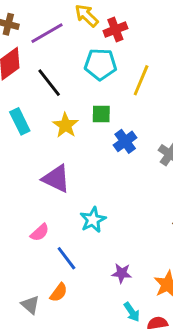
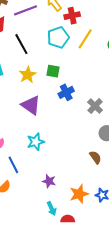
cyan pentagon: (100, 64) -> (58, 37), turned -30
yellow line: (141, 80) -> (85, 39), moved
purple triangle: (56, 179) -> (31, 105), moved

